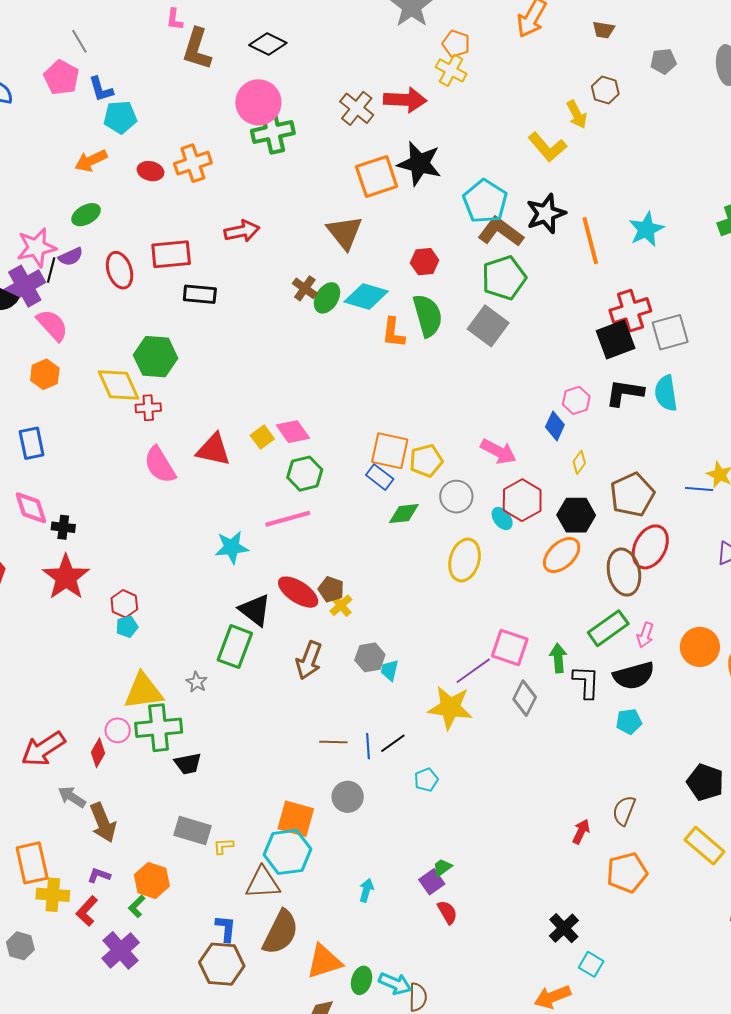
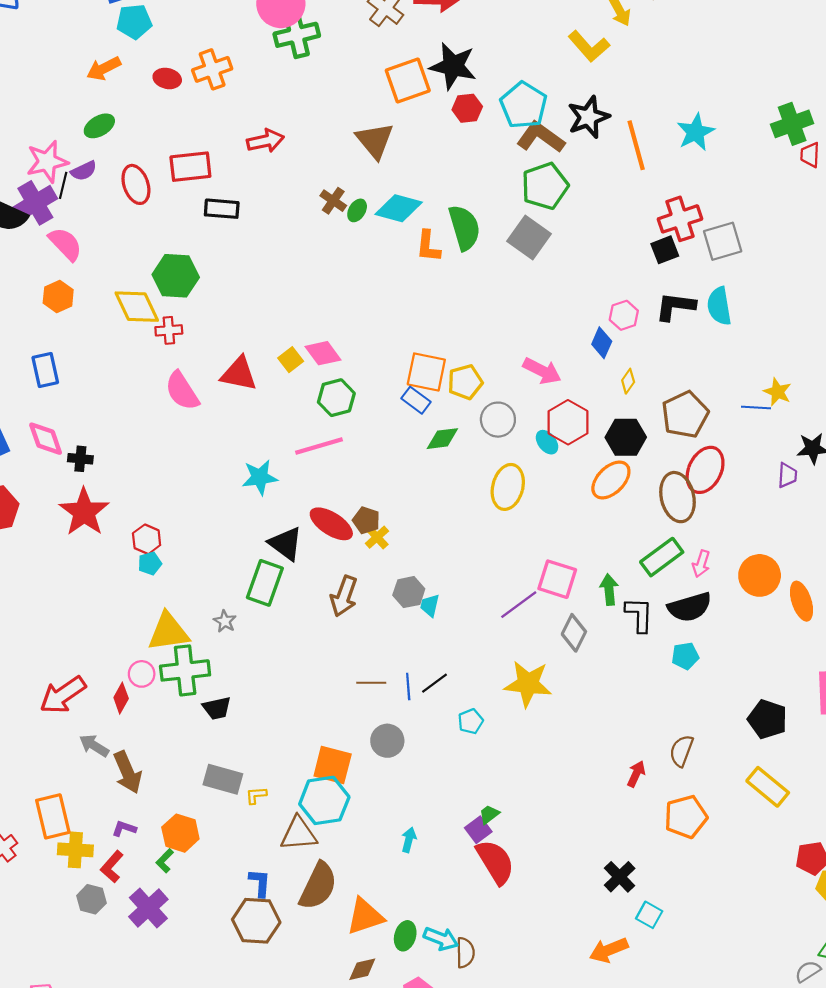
red hexagon: (425, 262) -> (467, 108), moved
green ellipse: (327, 298) -> (357, 210), size x0.7
black square: (616, 339) -> (665, 250), size x0.7
yellow star: (450, 708) -> (528, 684), moved
red semicircle: (447, 912) -> (495, 862), size x1.8
gray hexagon: (20, 946) -> (91, 899), moved

